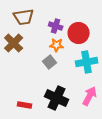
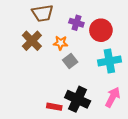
orange star: (57, 45) -> (61, 43), moved
red rectangle: (25, 105) -> (54, 107), moved

